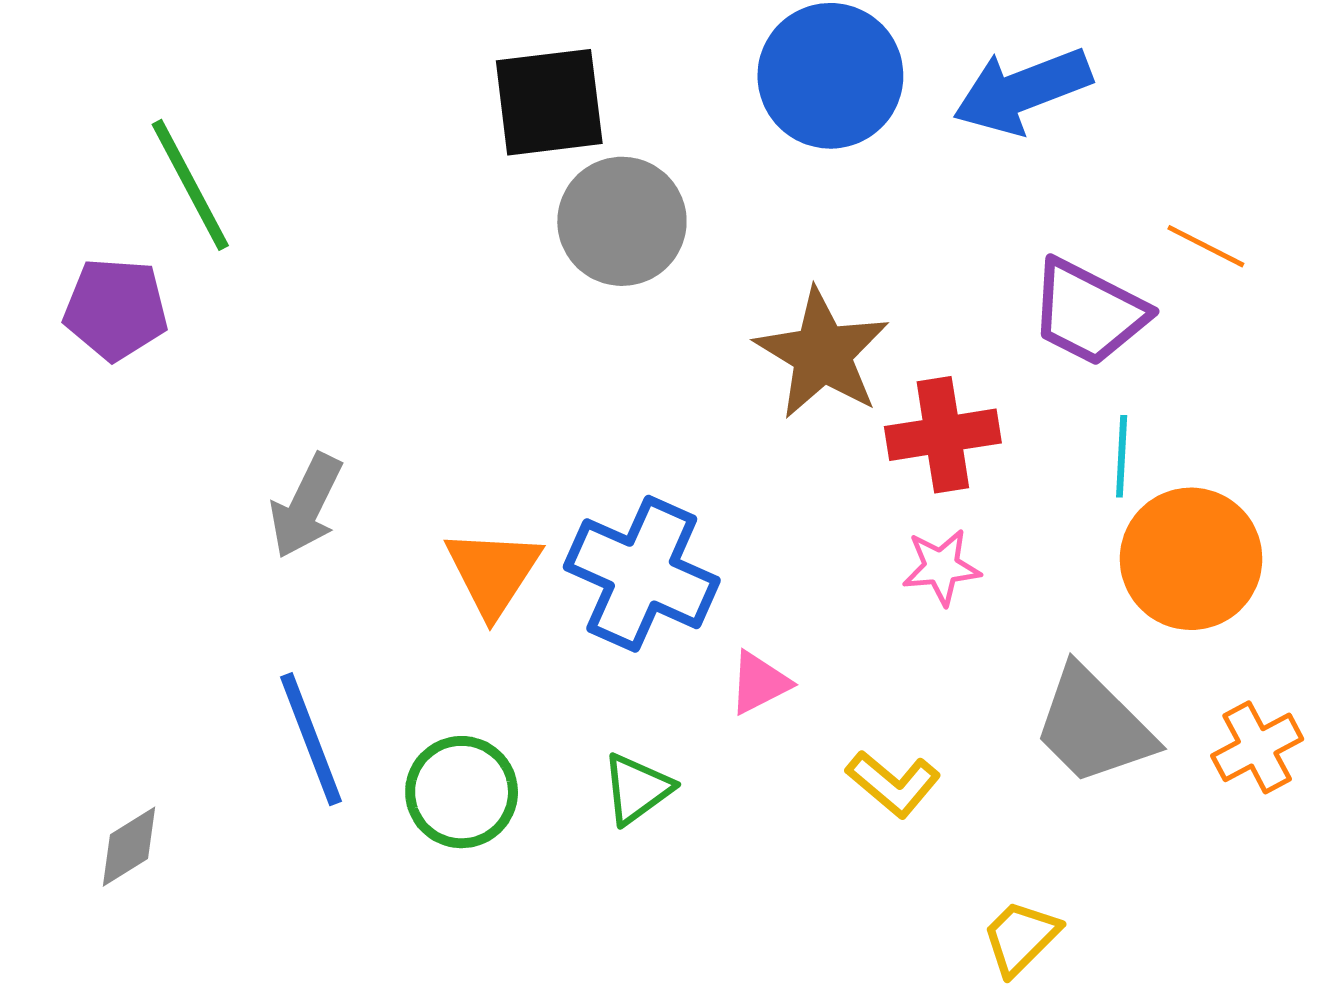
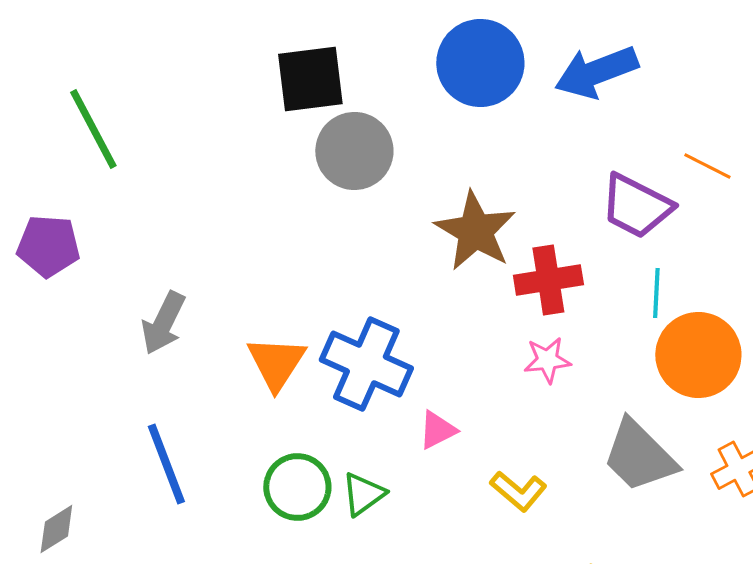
purple pentagon: (116, 309) -> (48, 246), moved
green circle: (462, 792) -> (297, 487), moved

